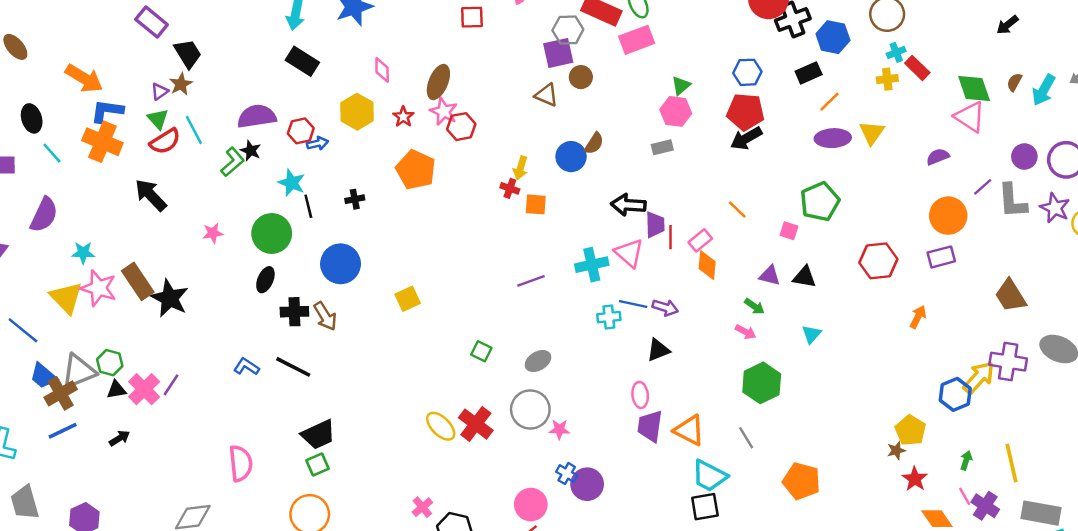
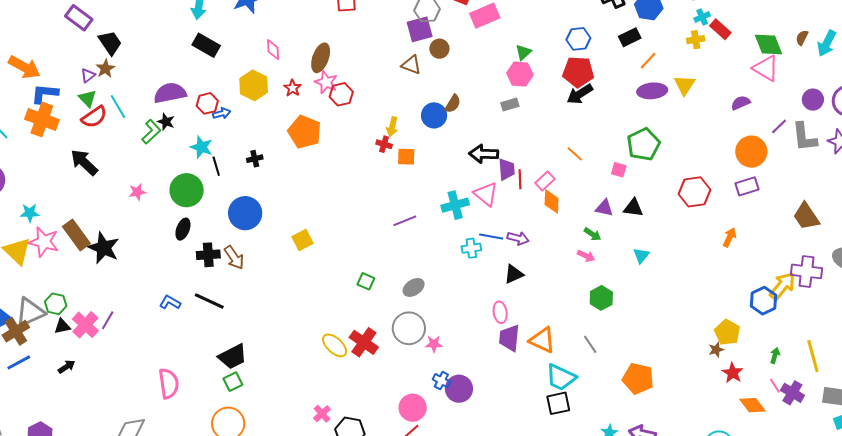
green hexagon: (762, 383) -> (601, 298), size x0.7

